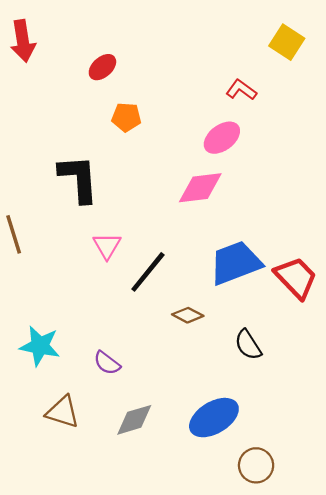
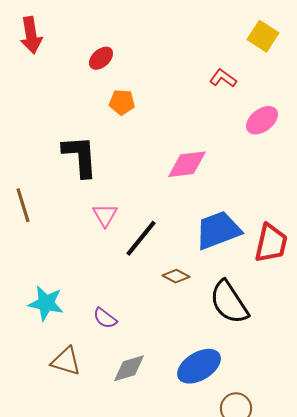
pink ellipse: (222, 138) -> (262, 120), moved
red trapezoid: (296, 278) -> (271, 243), turned 57
black semicircle: (248, 345) -> (229, 302), size x1.6

